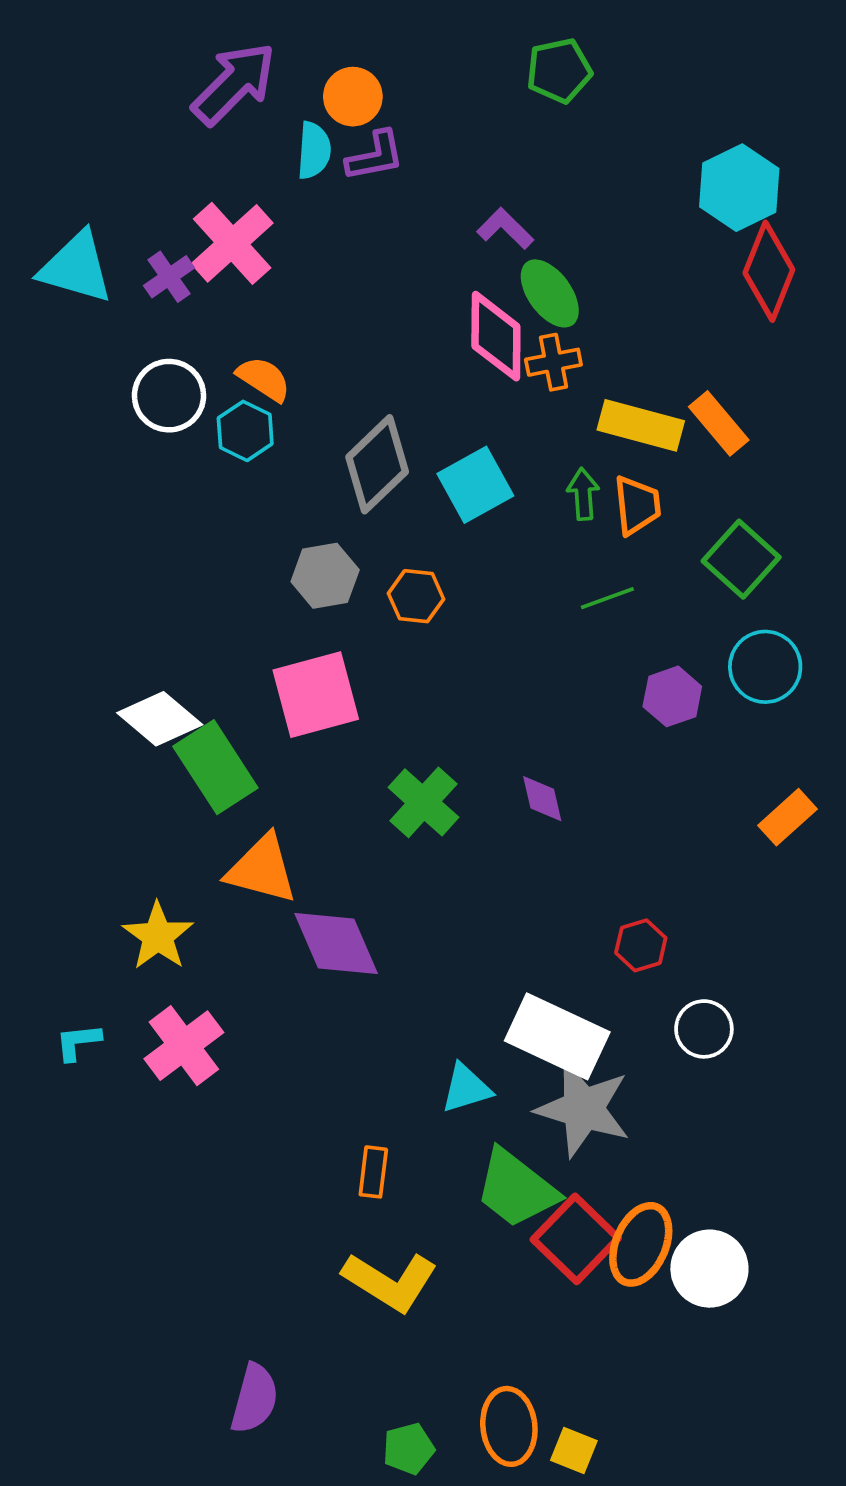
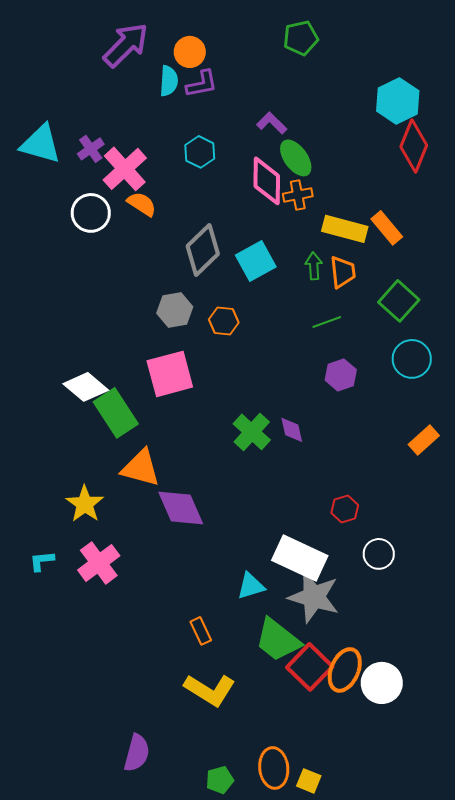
pink cross: (232, 243) -> (125, 169), moved
cyan hexagon: (245, 431) -> (200, 152), moved
purple hexagon: (672, 696) -> (341, 375), moved
green cross: (423, 802) -> (252, 432), moved
orange rectangle: (373, 1172) -> (201, 631), turned -32

